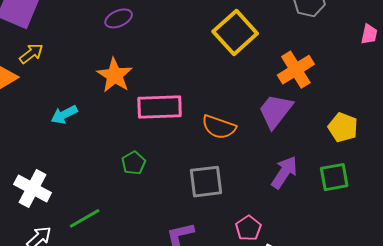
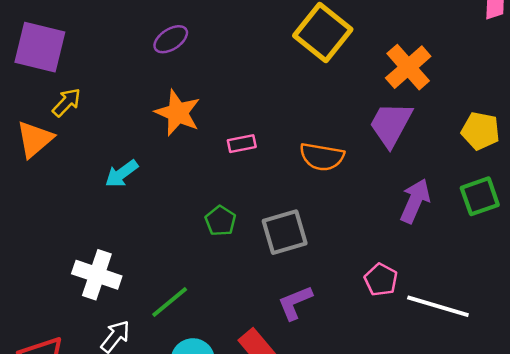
pink rectangle: (160, 107) -> (242, 144), size x0.5
gray square: (206, 182) -> (285, 232), moved

